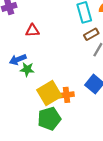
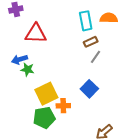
red triangle: (32, 31) -> (36, 34), size x1.6
orange cross: (66, 95) -> (63, 106), moved

